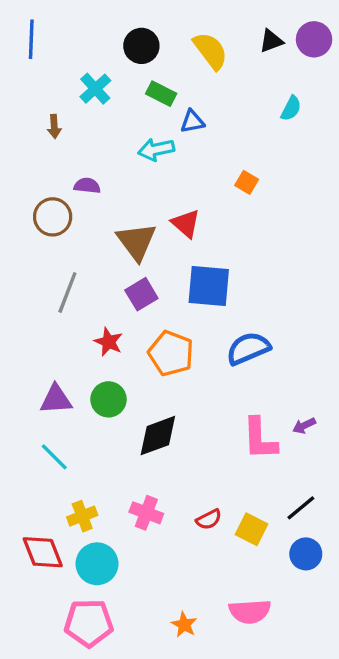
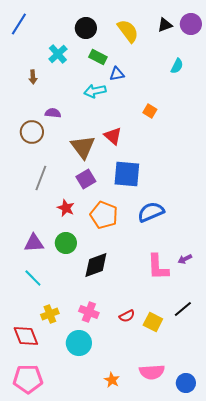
blue line: (31, 39) -> (19, 24), turned 30
blue circle: (306, 554) -> (186, 383), moved
cyan circle: (97, 564) -> (79, 343), moved
pink pentagon: (89, 623) -> (28, 379), moved

